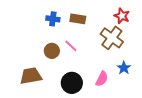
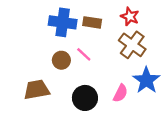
red star: (122, 16) -> (130, 17), moved
blue cross: (53, 19) -> (63, 22), size x1.6
blue star: (124, 68) -> (146, 80), size x1.6

